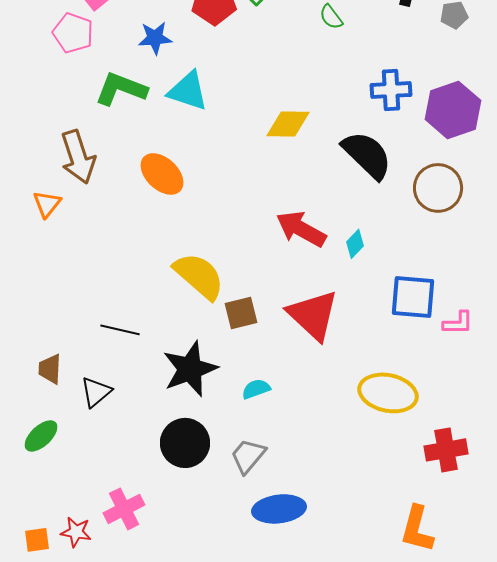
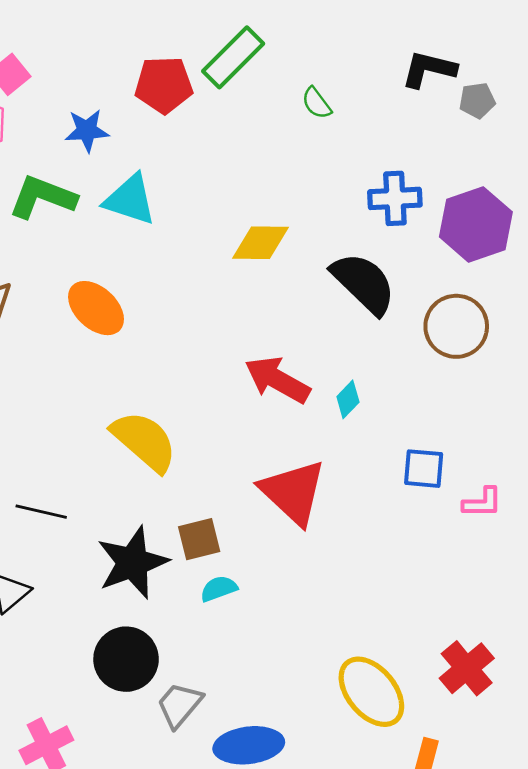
blue square: (413, 297) -> (424, 469), size x0.7
brown square: (241, 313) -> (199, 539), moved
yellow ellipse: (388, 393) -> (371, 692), moved, turned 38
red cross: (446, 450) -> (467, 668), turned -30
gray trapezoid: (248, 456) -> (180, 705), moved

